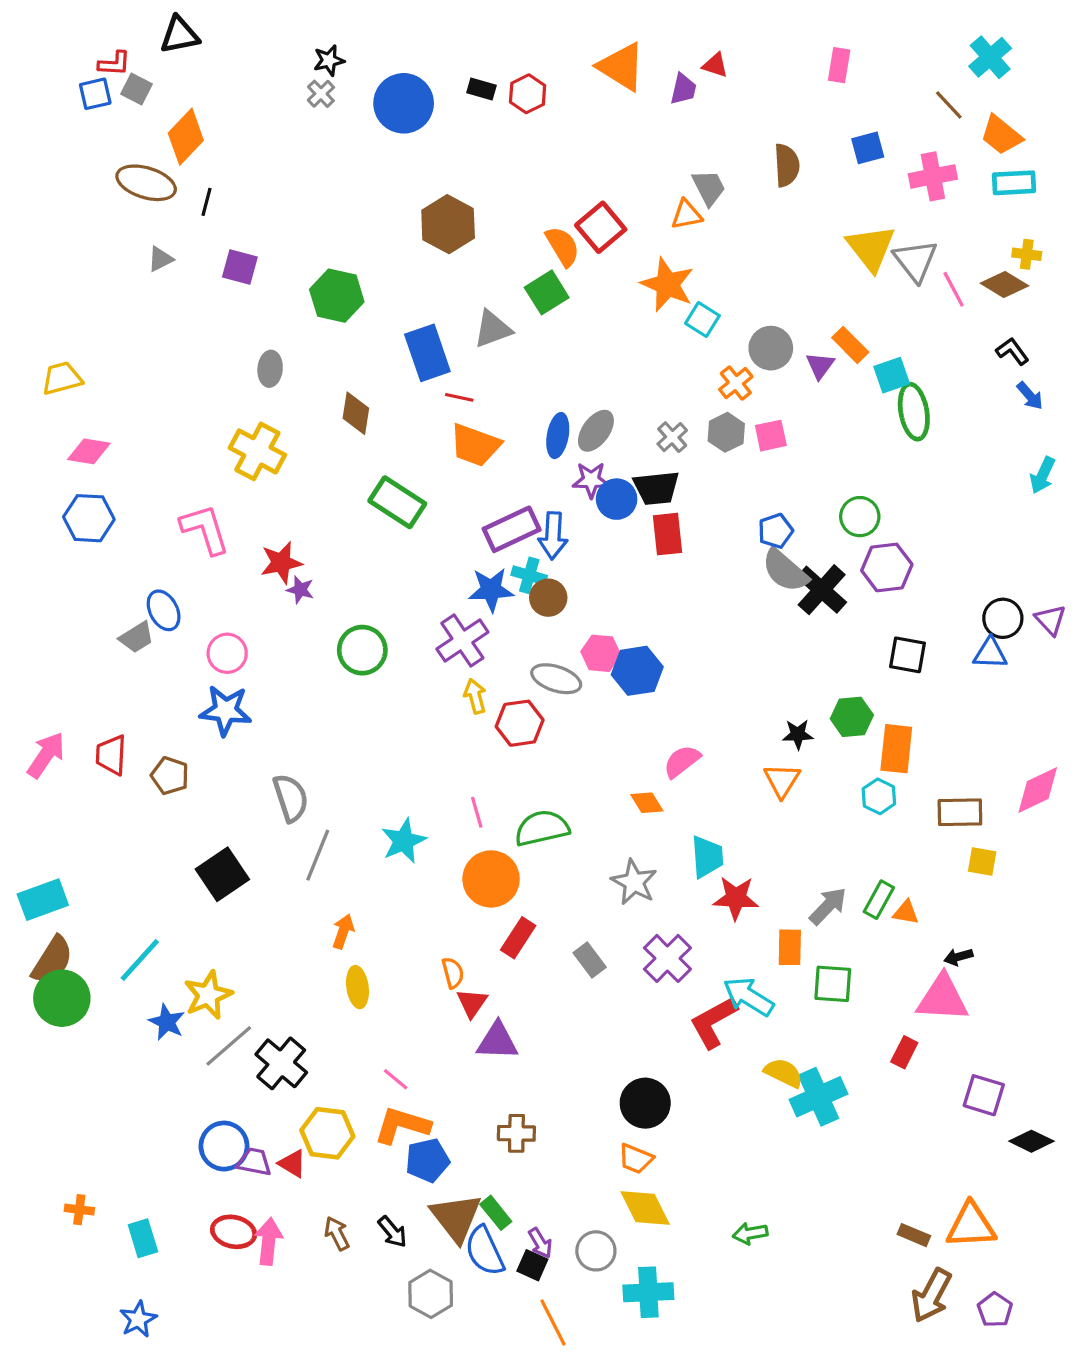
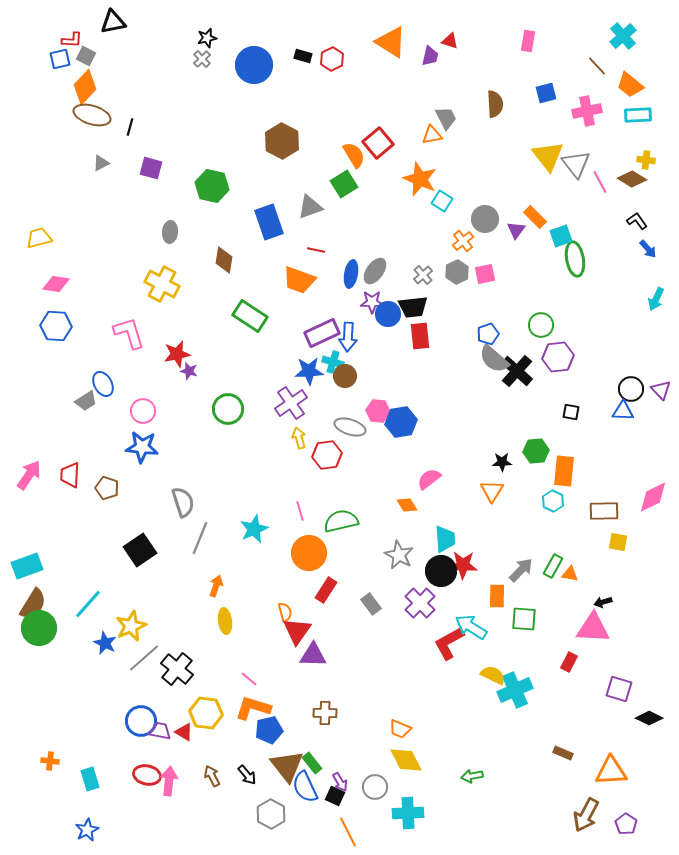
orange diamond: (186, 137) -> (85, 87), moved
red line: (459, 397) -> (316, 250), moved
black square: (907, 655) -> (571, 412), size x0.7
red triangle: (472, 1003) -> (297, 631), size x1.4
black circle: (645, 1103) -> (441, 571), moved
brown rectangle: (914, 1235) -> (563, 753), moved

